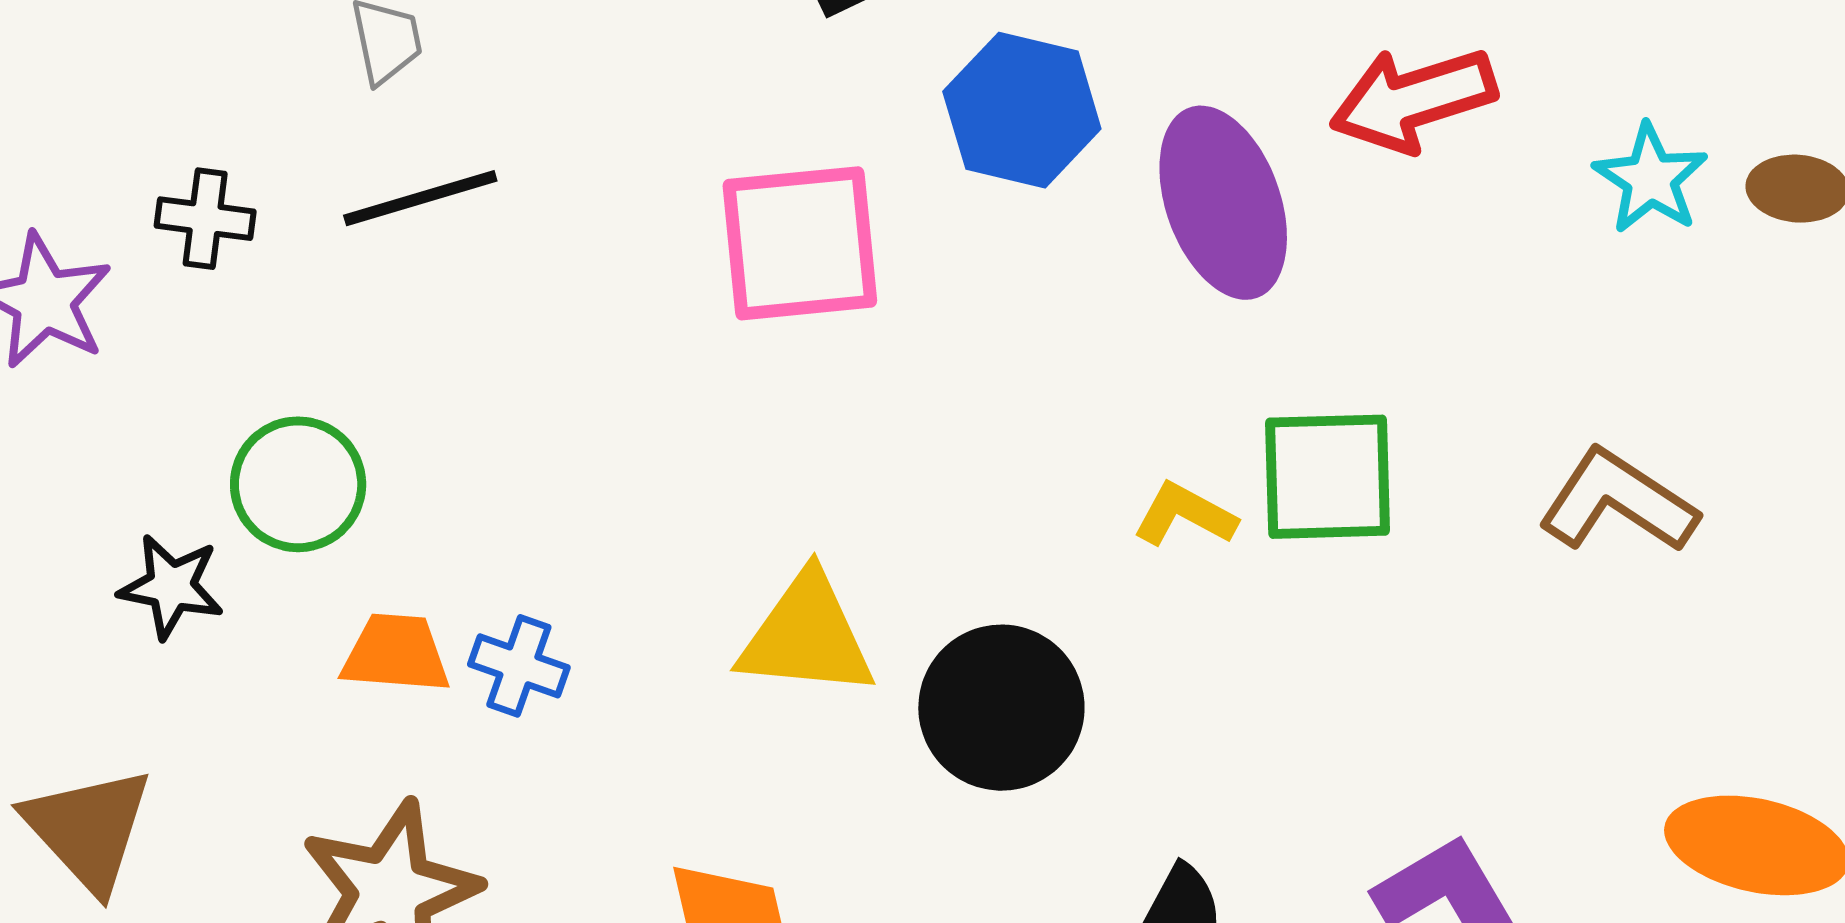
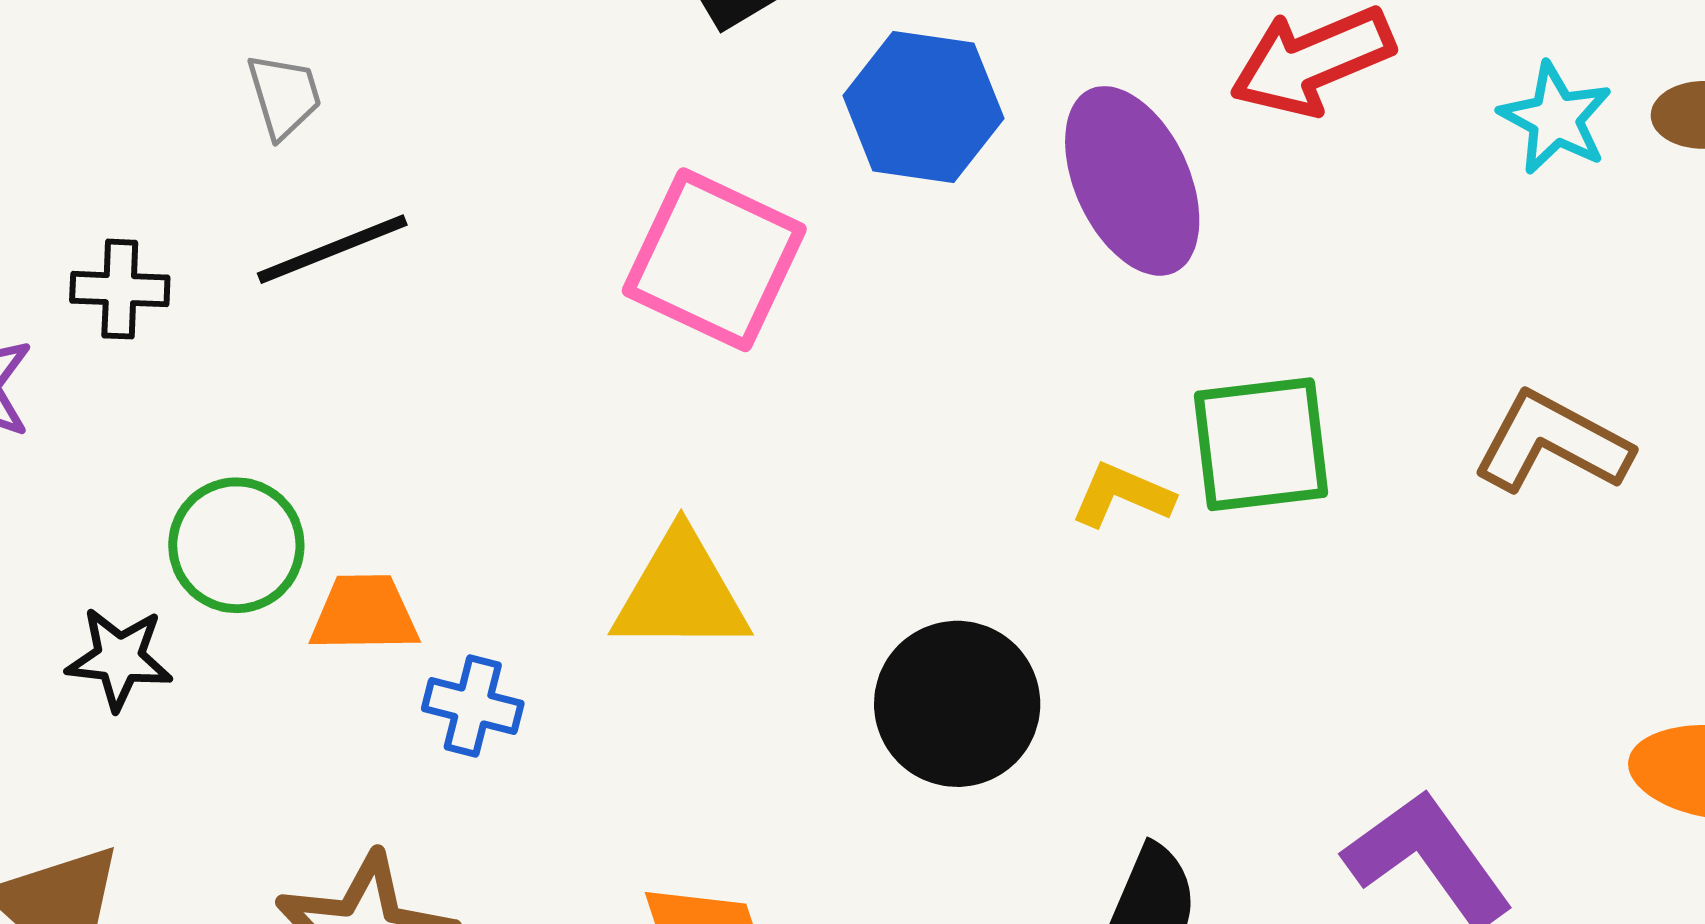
pink square: (800, 243) -> (714, 260), turned 36
yellow triangle: (807, 636) -> (681, 593), moved
orange trapezoid: (396, 654) -> (364, 613), moved

